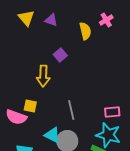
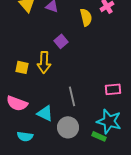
yellow square: (30, 106) -> (22, 67), moved
pink rectangle: (112, 112) -> (113, 89), moved
cyan triangle: (52, 135) -> (45, 113), moved

